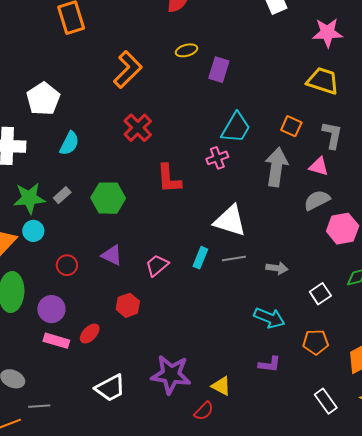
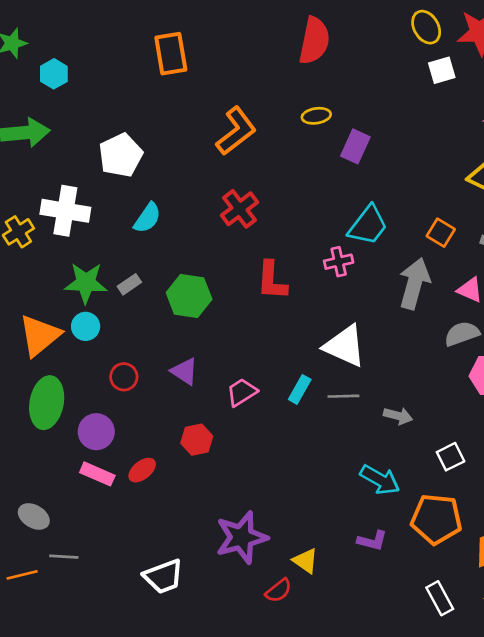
orange pentagon: (316, 342) -> (436, 519), size x1.5
purple star: (171, 375) -> (242, 537), turned -30
white trapezoid: (110, 388) -> (163, 576), moved

